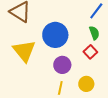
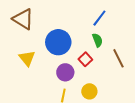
yellow triangle: (24, 51) -> (27, 58), size x0.7
red square: (90, 52) -> (85, 59), moved

